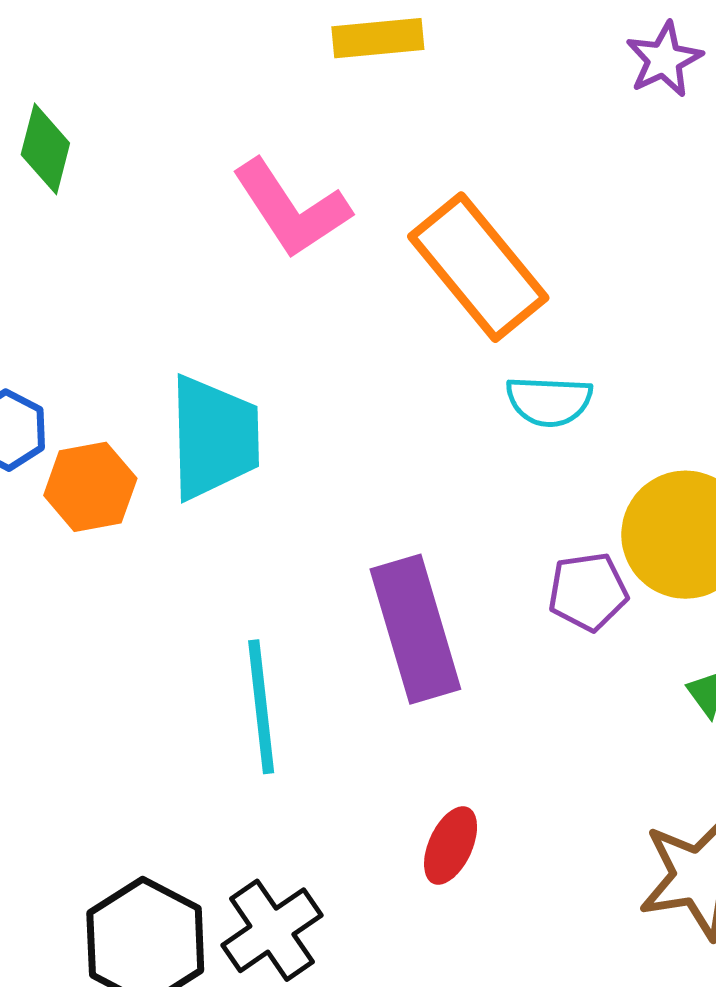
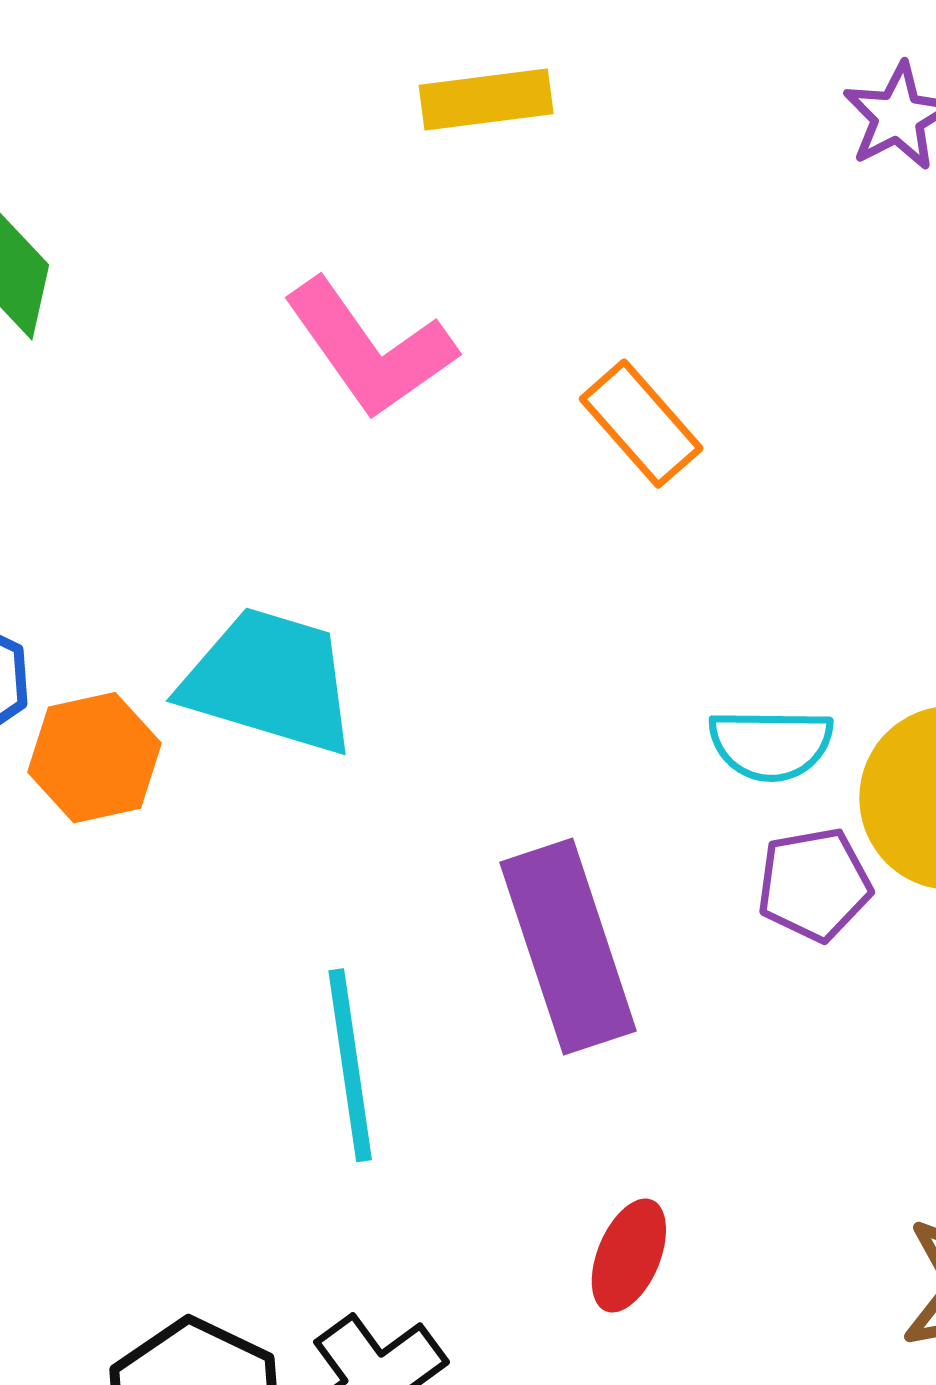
orange rectangle: (478, 267) -> (641, 424), size x0.6
cyan semicircle: (549, 401) -> (771, 744), moved
cyan trapezoid: (214, 438) -> (270, 681), turned -70

